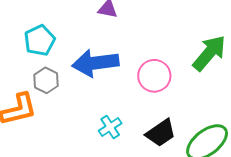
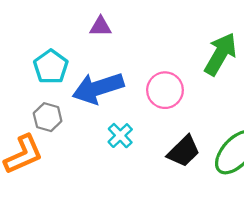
cyan pentagon: (40, 40) -> (51, 67), moved
cyan cross: (110, 127) -> (120, 136), moved

